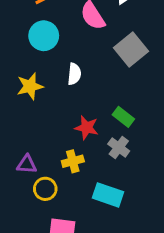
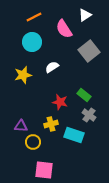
white semicircle: (74, 74) -> (52, 67), turned -128
gray cross: (119, 148) -> (89, 115), moved
cyan rectangle: (108, 195) -> (74, 135), moved

